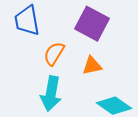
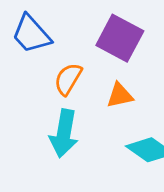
blue trapezoid: (27, 21) -> (31, 34), turned -32

